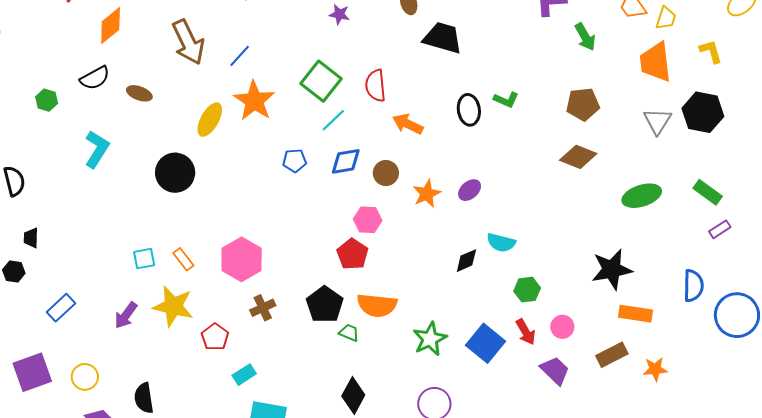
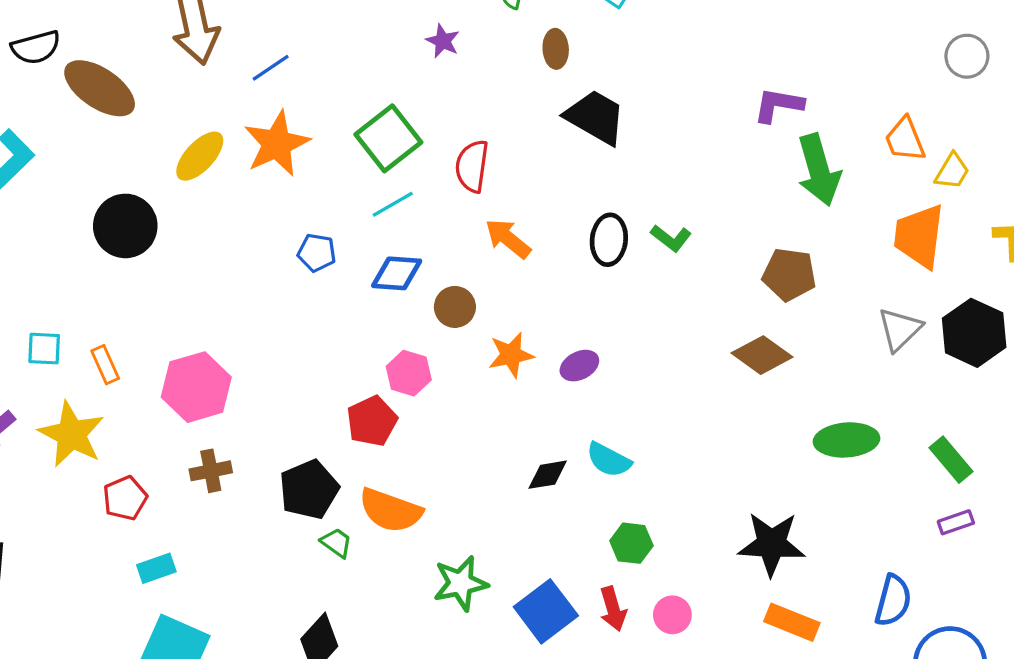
green arrow: (585, 37) -> (819, 170), size x1.5
brown ellipse: (139, 93) -> (100, 88), size x1.8

